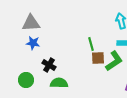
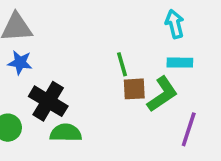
black cross: (49, 65) -> (48, 101), size x1.5

